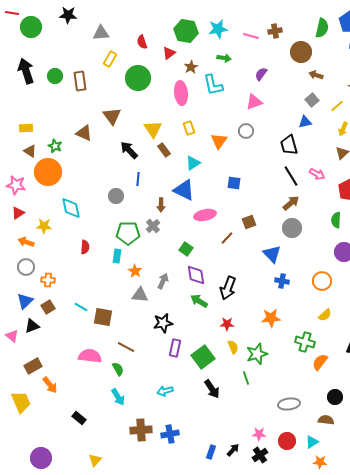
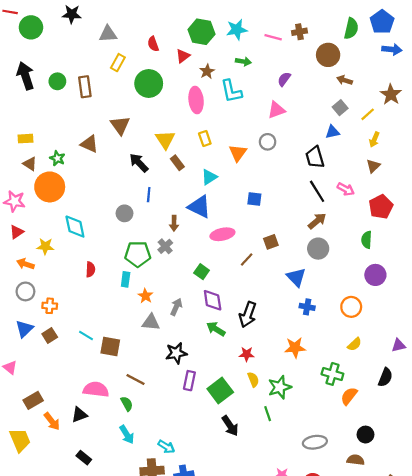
black triangle: (32, 326) -> (79, 415), moved
cyan arrow: (165, 391) -> (166, 447), moved, turned -133

